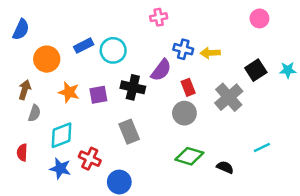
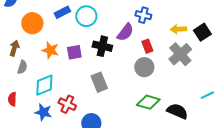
yellow arrow: (210, 53) -> (178, 29), moved
black semicircle: (225, 167) -> (177, 111), size x1.5

